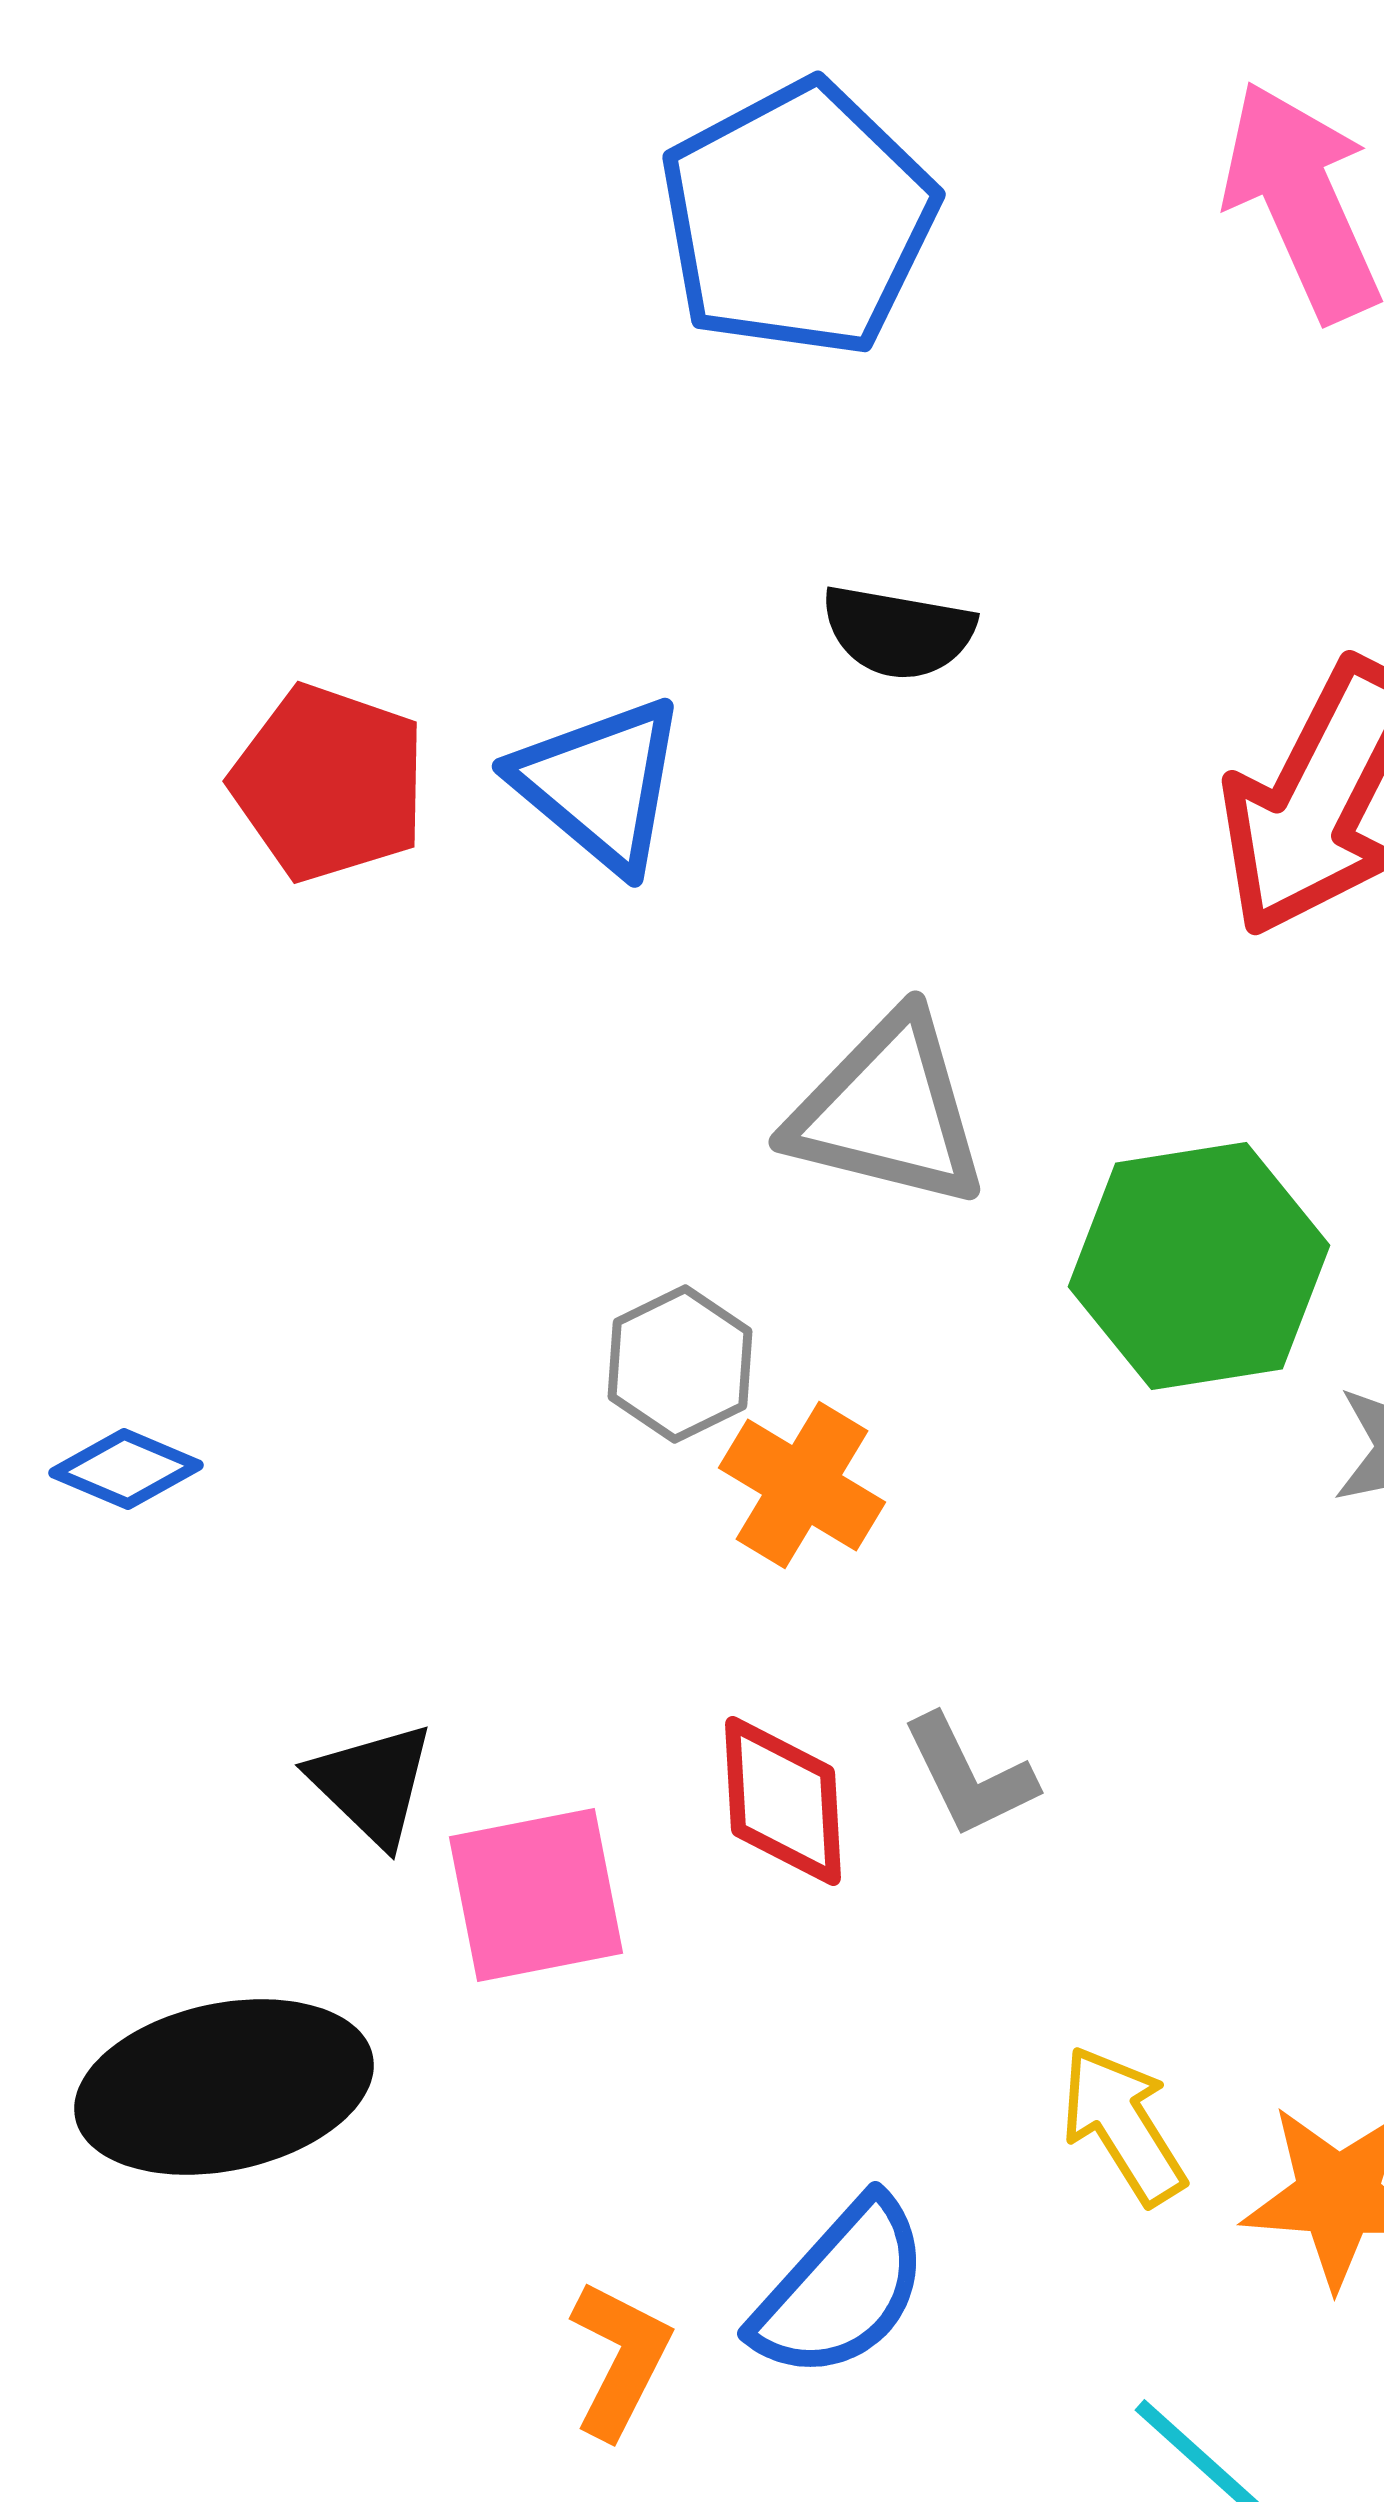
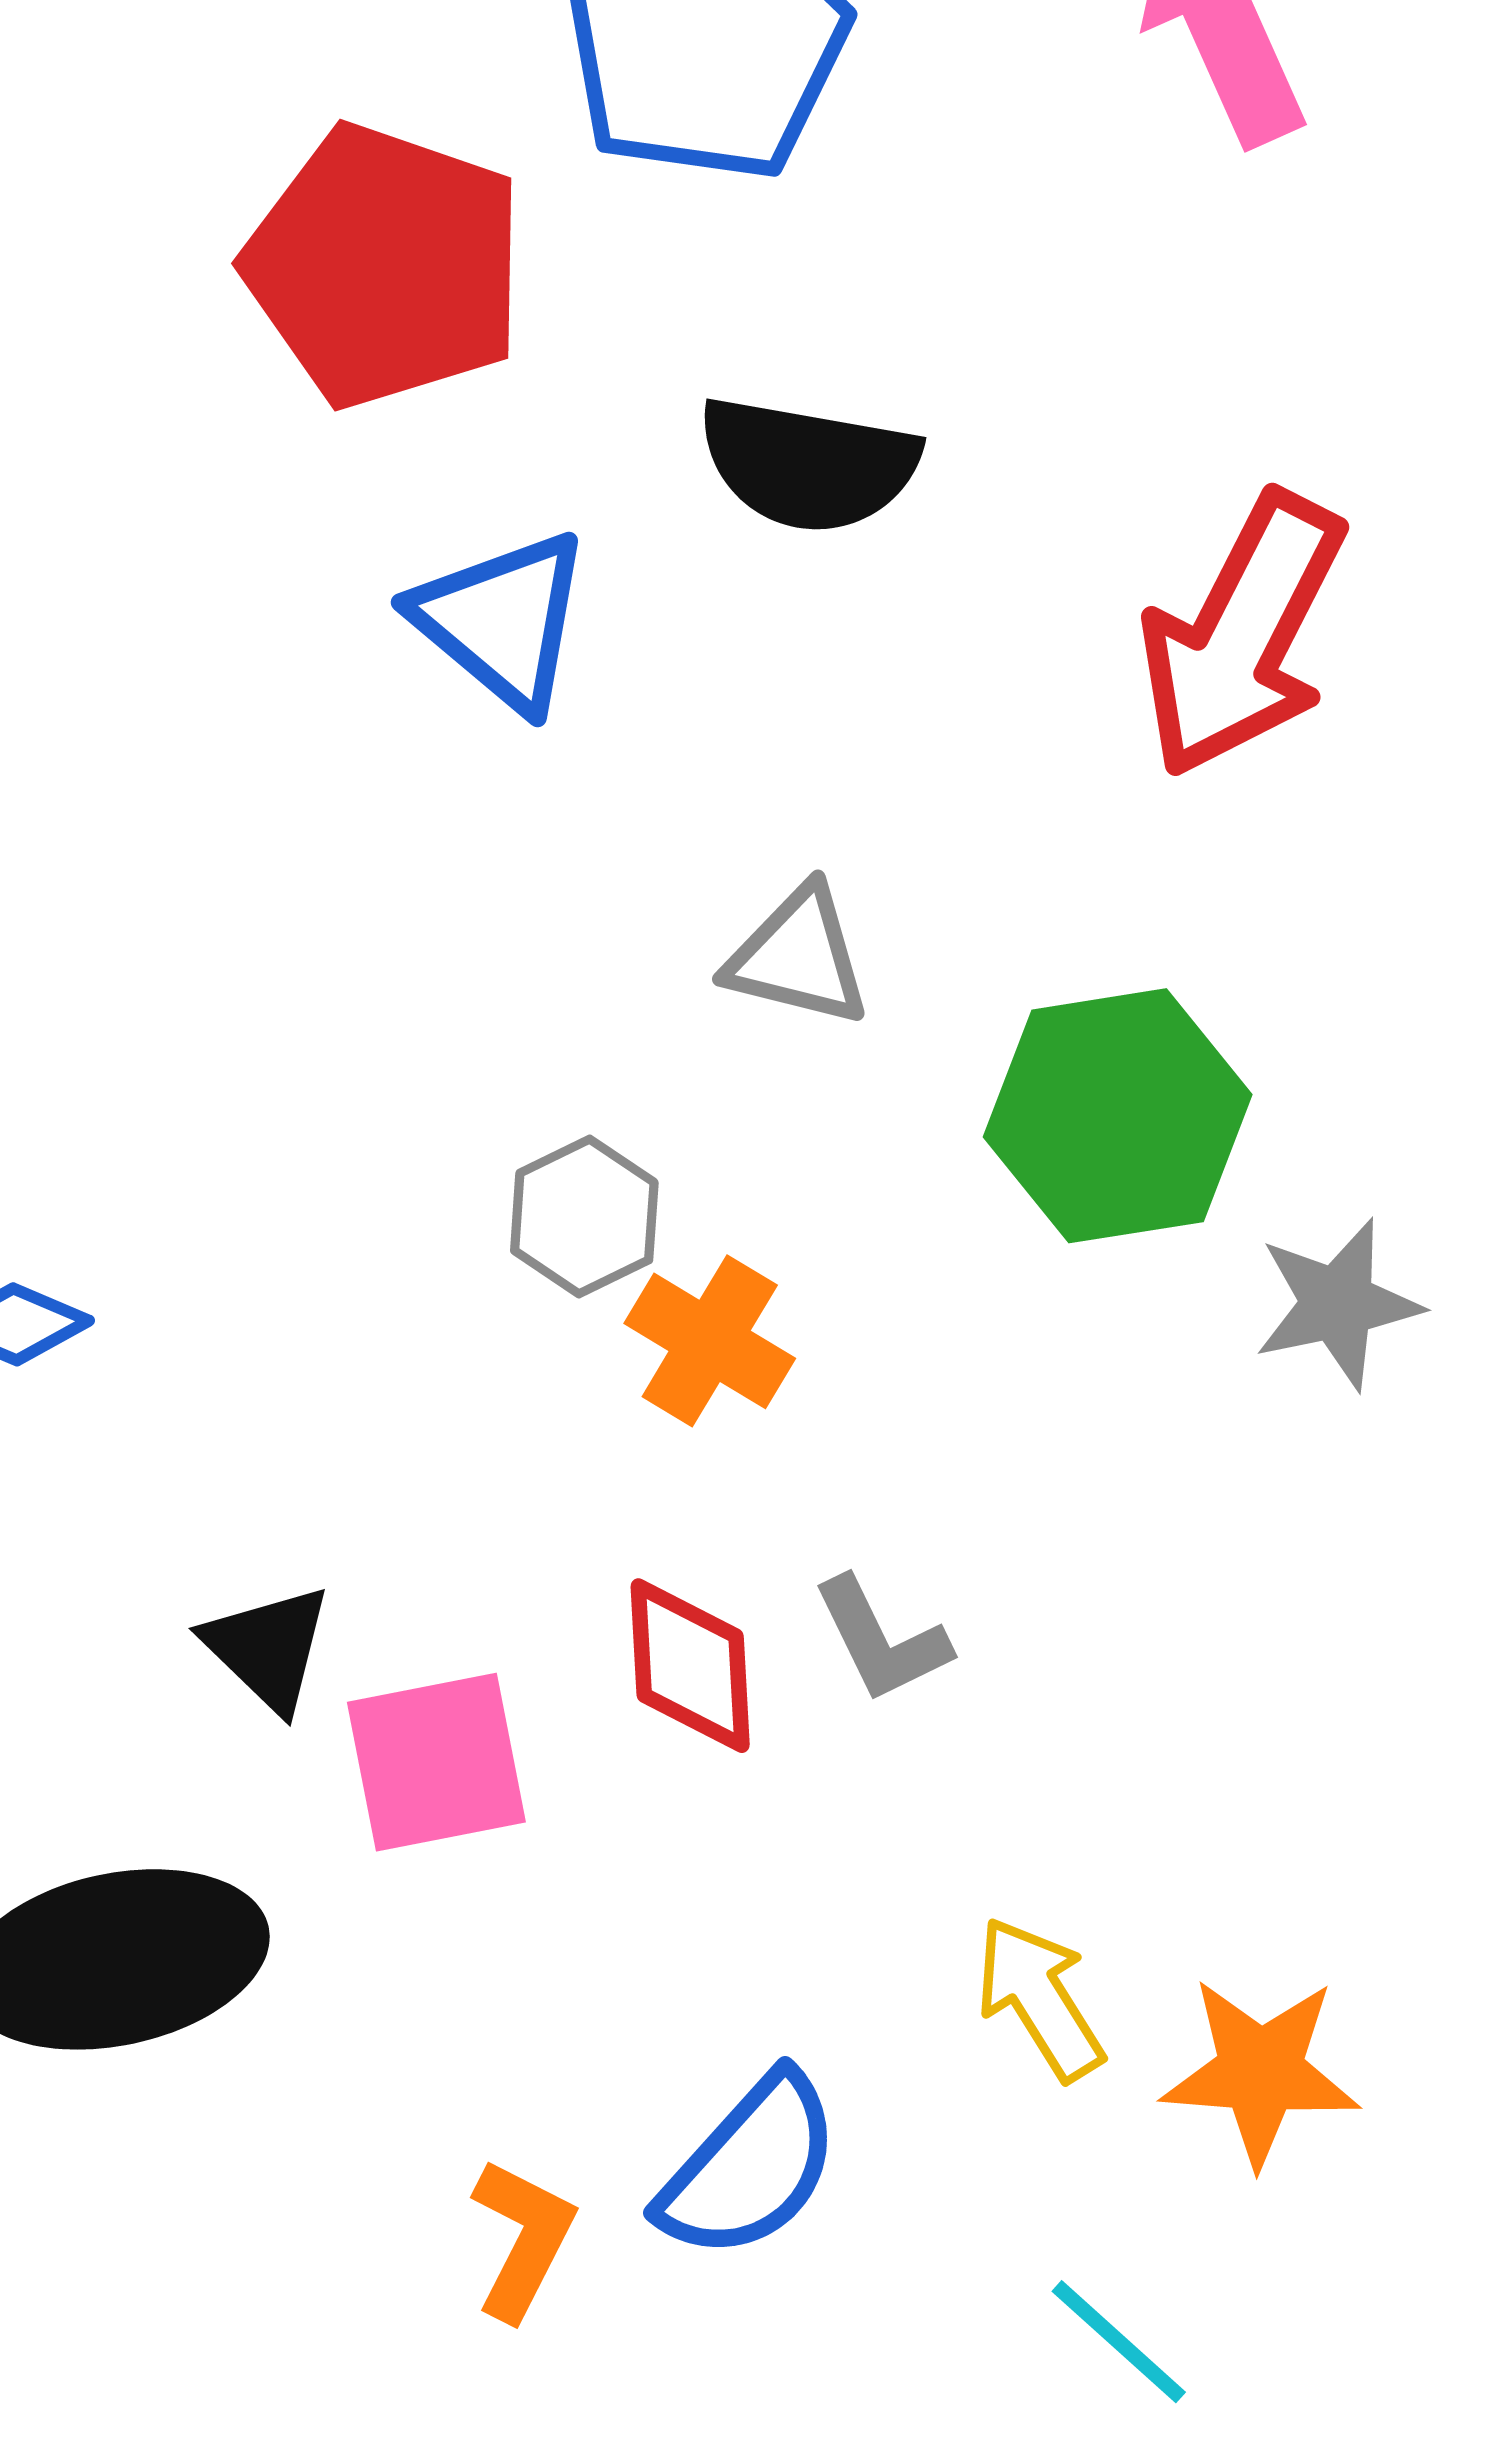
black semicircle: (898, 632) -> (808, 464), size x1.4
red pentagon: (329, 783) -> (385, 266), moved, size x1.4
gray triangle: (888, 1111) -> (798, 957), size x0.7

